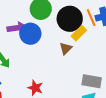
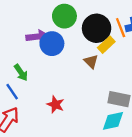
brown triangle: (66, 49) -> (91, 61), turned -32

